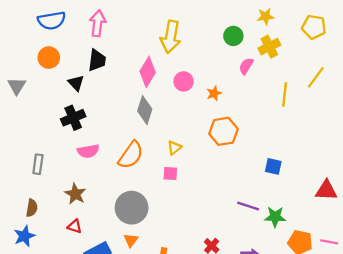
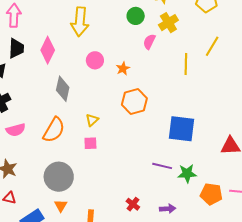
pink diamond: (148, 72) -> (48, 50), moved
blue square: (273, 166) -> (181, 129), size x1.8

